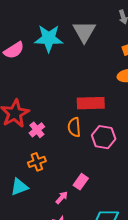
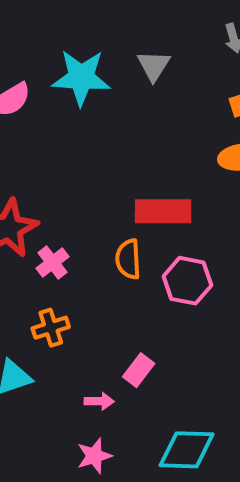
gray triangle: (84, 32) -> (154, 66), size x0.7
pink arrow: (62, 198) -> (99, 401), turned 48

